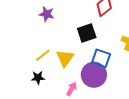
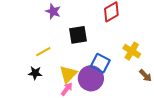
black square: (87, 33) -> (78, 35), moved
yellow triangle: (65, 58) -> (68, 74), moved

